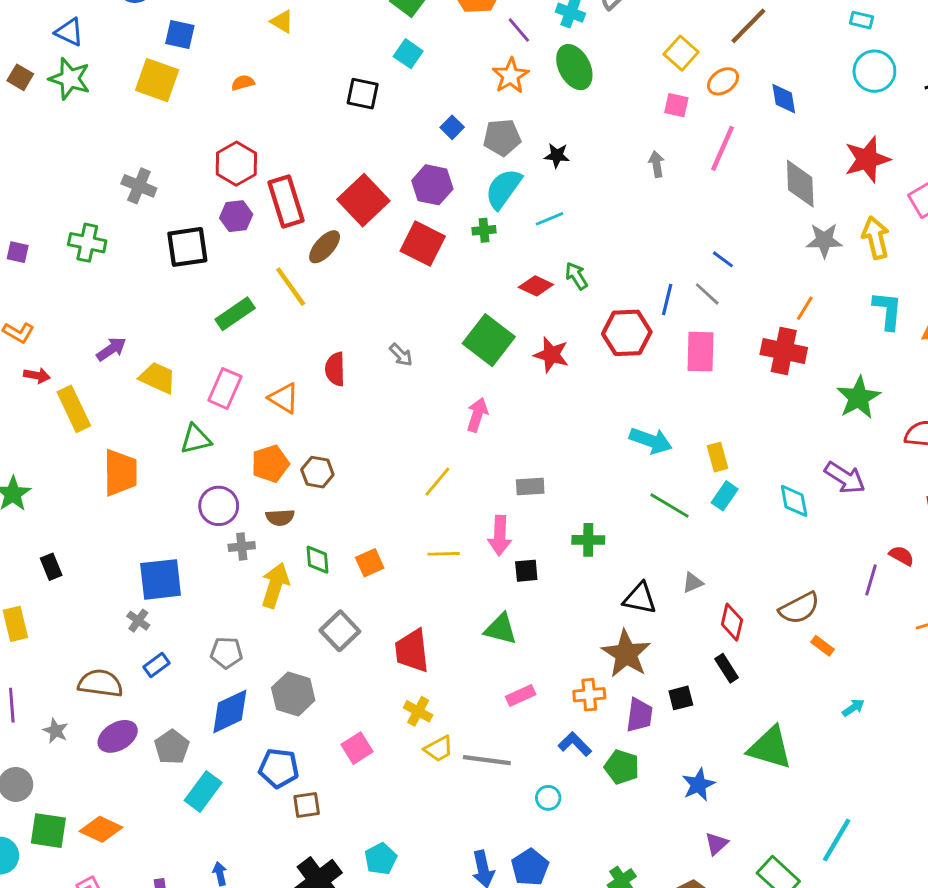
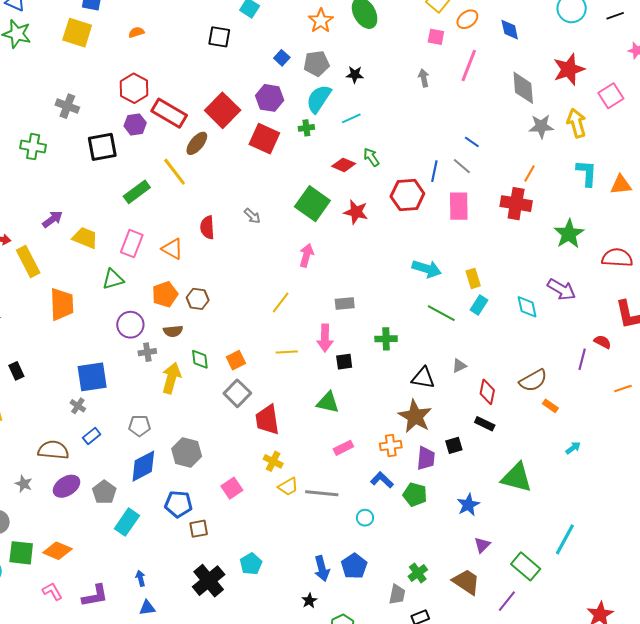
red rectangle: (286, 201) -> (169, 113), turned -40
gray square: (340, 631) -> (237, 393), moved
black rectangle: (727, 668) -> (485, 424), turned -30

